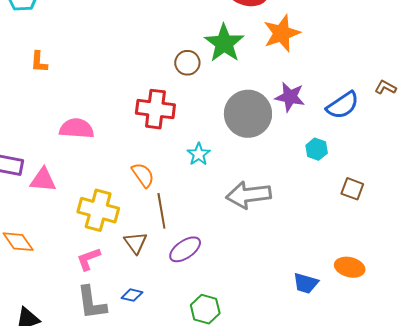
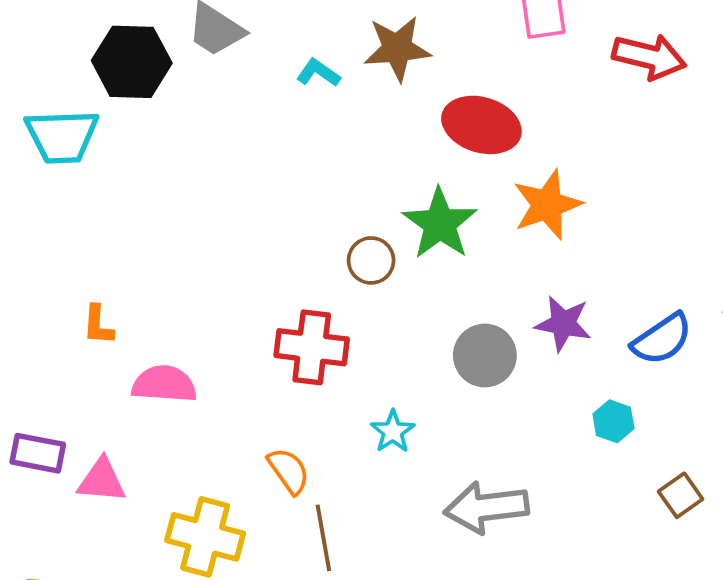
orange L-shape: (39, 62) -> (98, 325), moved
gray circle: (248, 114) -> (485, 355), size x0.7
brown square: (352, 189) -> (681, 495), turned 35

